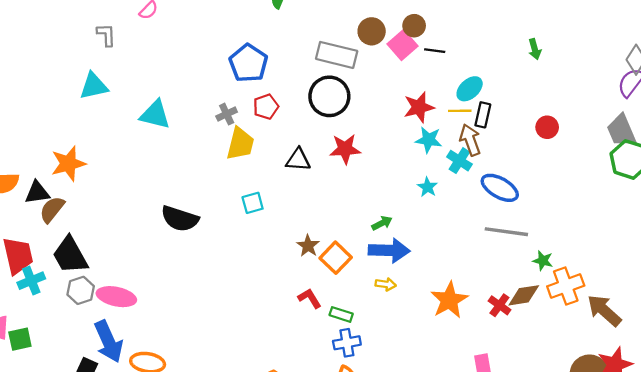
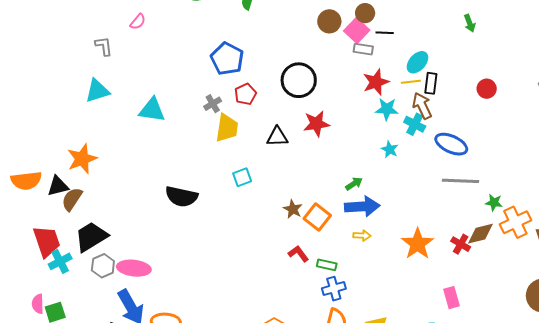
gray rectangle: (337, 55) -> (363, 49), moved, size x0.6
black trapezoid: (70, 255) -> (91, 237), turned 93

